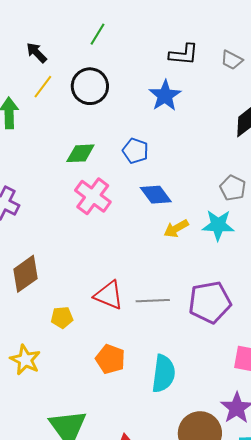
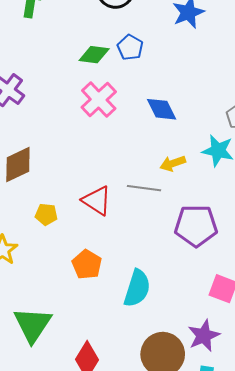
blue pentagon: (135, 151) -> (130, 48), moved
yellow arrow: (176, 228) -> (173, 163), moved
gray line: (153, 301) -> (144, 188), moved

